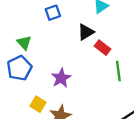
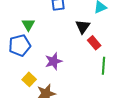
black triangle: (86, 32) -> (83, 27), turned -35

